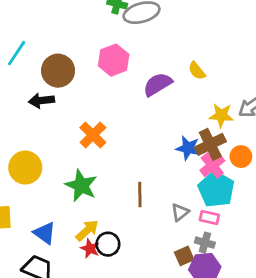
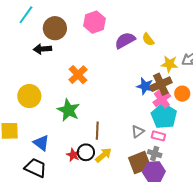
yellow semicircle: (197, 71) -> (148, 39), moved
brown line: (140, 195) -> (97, 131), moved
yellow arrow: (87, 230) -> (103, 155), moved
brown square: (184, 256) -> (140, 163), size x1.6

